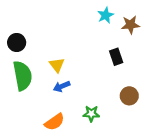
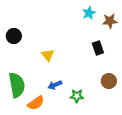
green semicircle: (23, 76) -> (17, 85), moved
blue arrow: (62, 86) -> (55, 85), moved
orange semicircle: (55, 122) -> (36, 103), moved

